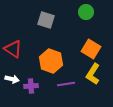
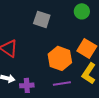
orange hexagon: (51, 61) -> (60, 58), moved

